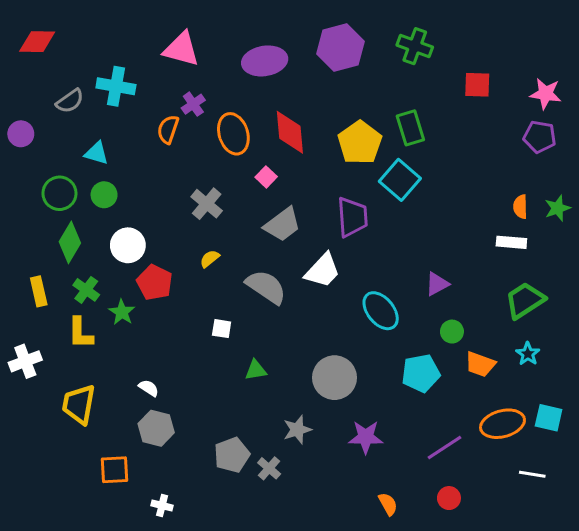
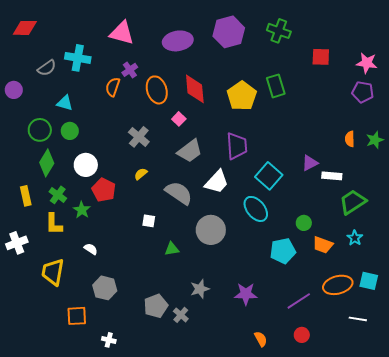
cyan square: (400, 180) -> (269, 176), moved
white rectangle: (511, 242) -> (332, 176), moved
purple triangle: (437, 284) -> (310, 163), moved
gray circle: (335, 378) -> (211, 230), moved
white semicircle: (149, 388) -> (91, 249), moved

